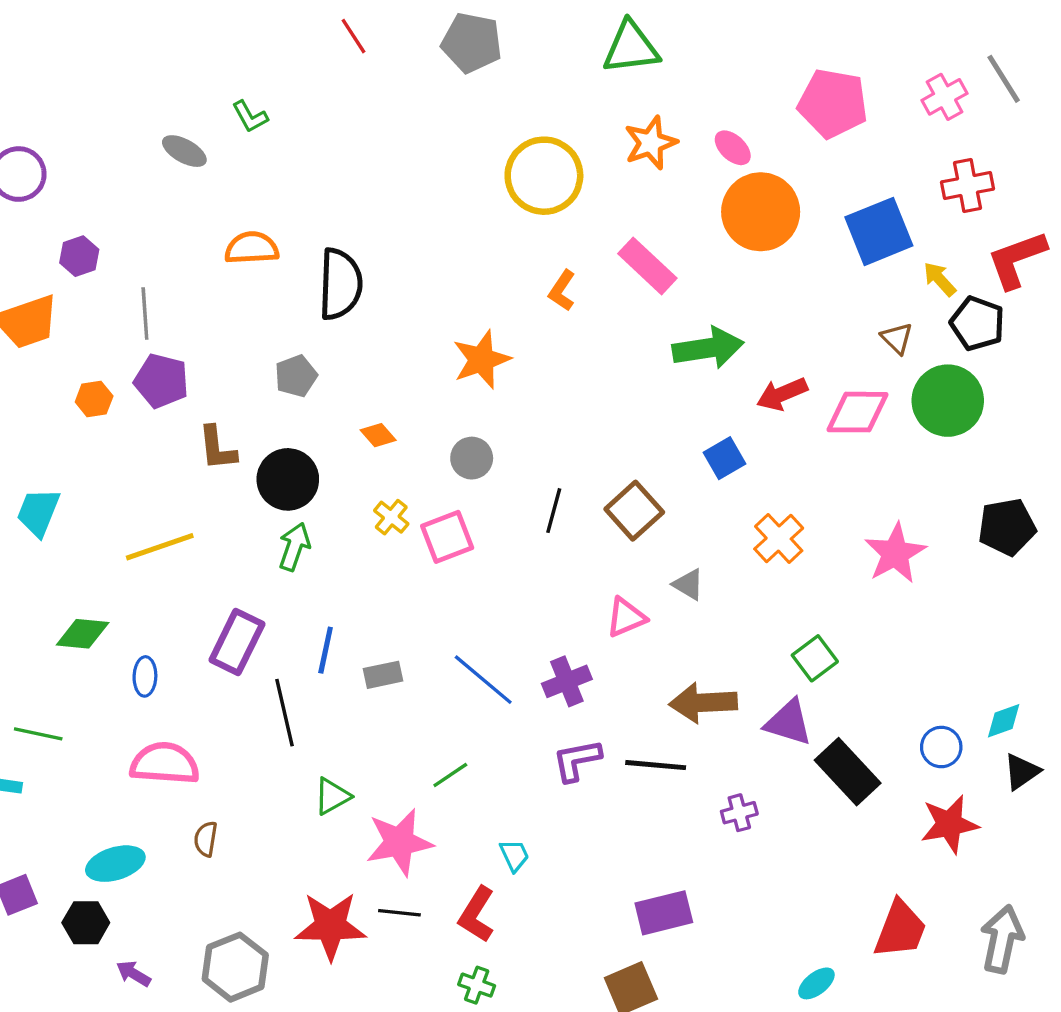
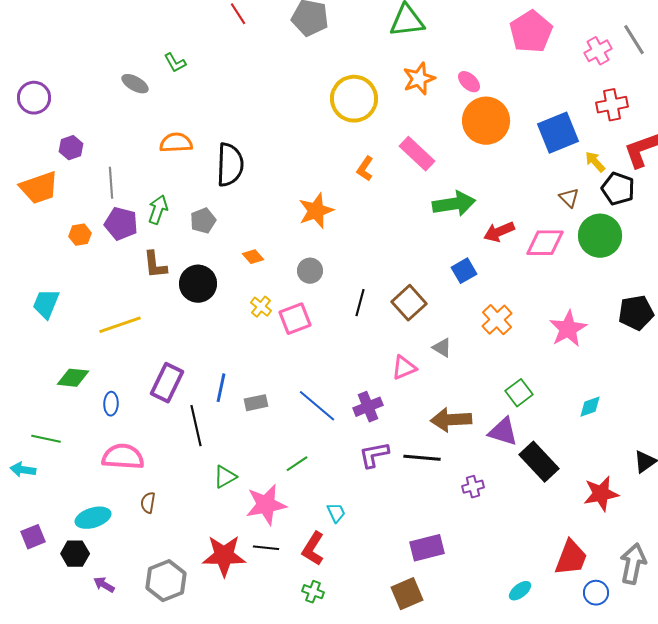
pink pentagon: (833, 103) -> (531, 32), moved, turned 30
green arrow: (294, 547) -> (158, 210), moved
cyan diamond: (1004, 721) -> (590, 407), moved
blue circle: (941, 747) -> (596, 593), moved

